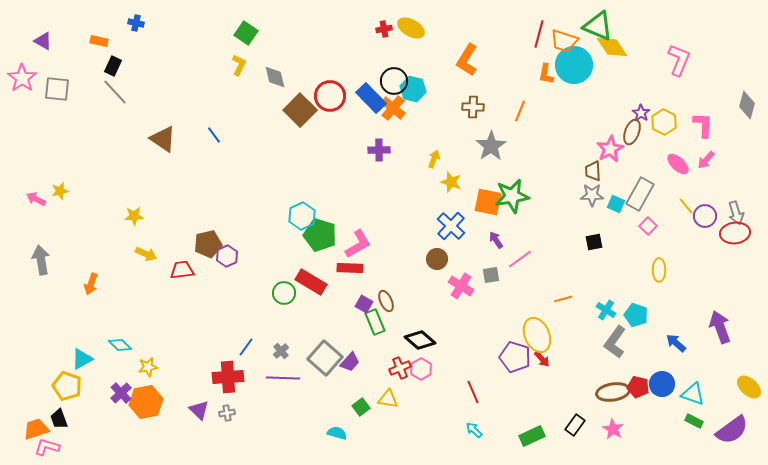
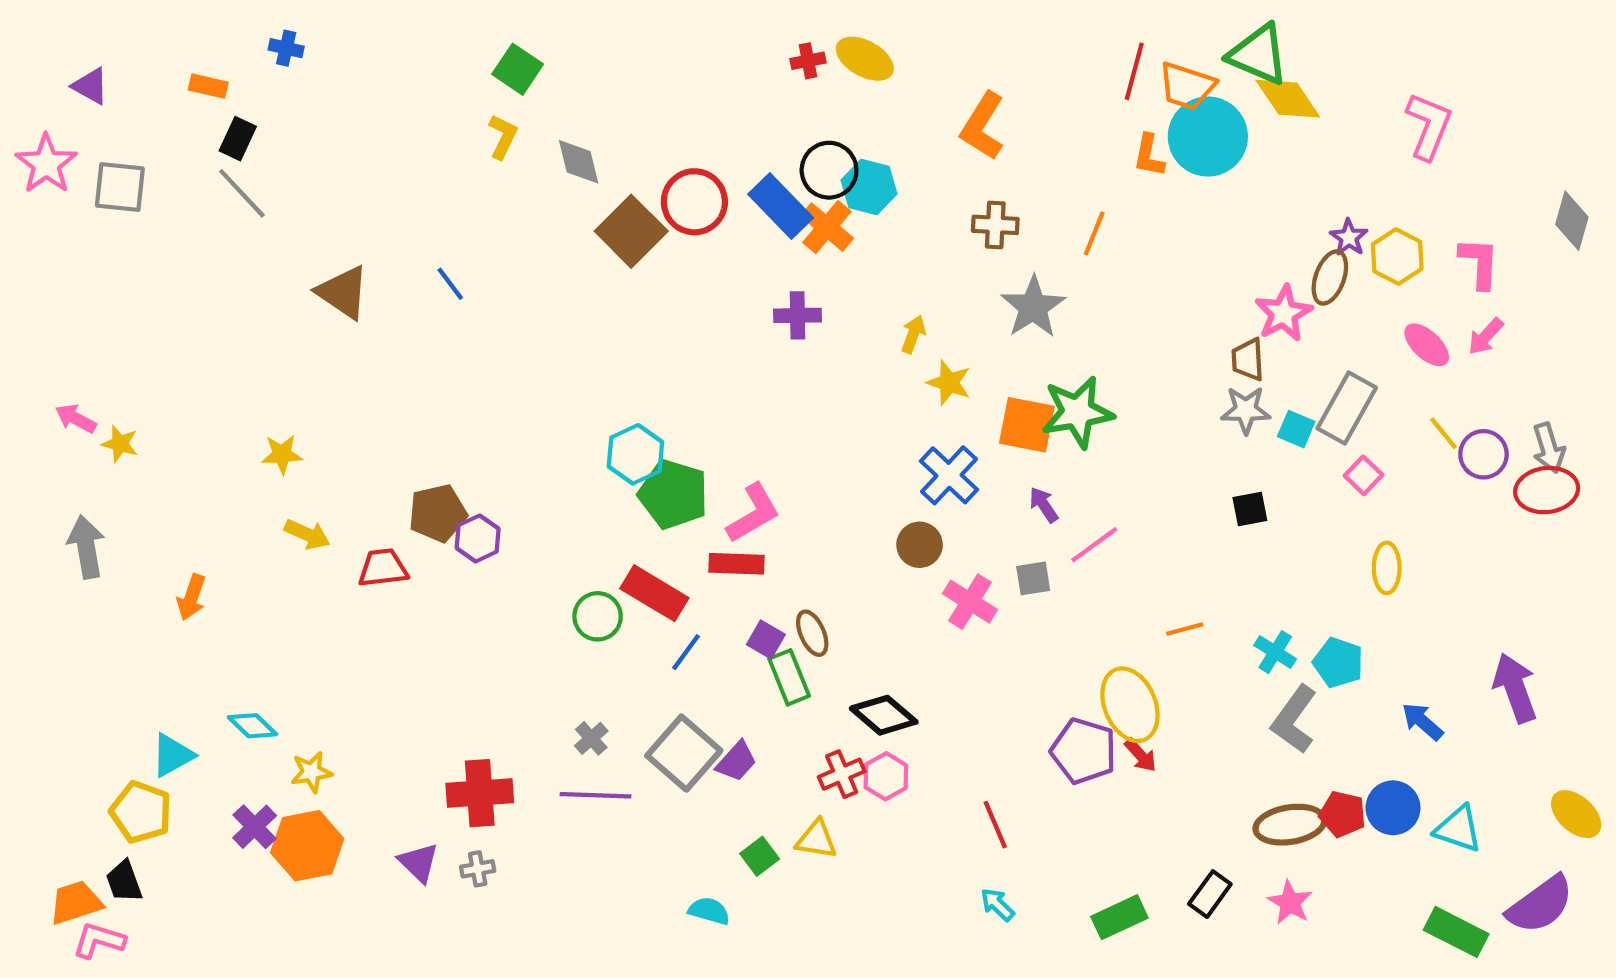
yellow star: (60, 191) -> (120, 444), moved, turned 30
blue line: (246, 347) -> (686, 652), moved
green rectangle: (694, 421) -> (1456, 932), moved, size x1.6

